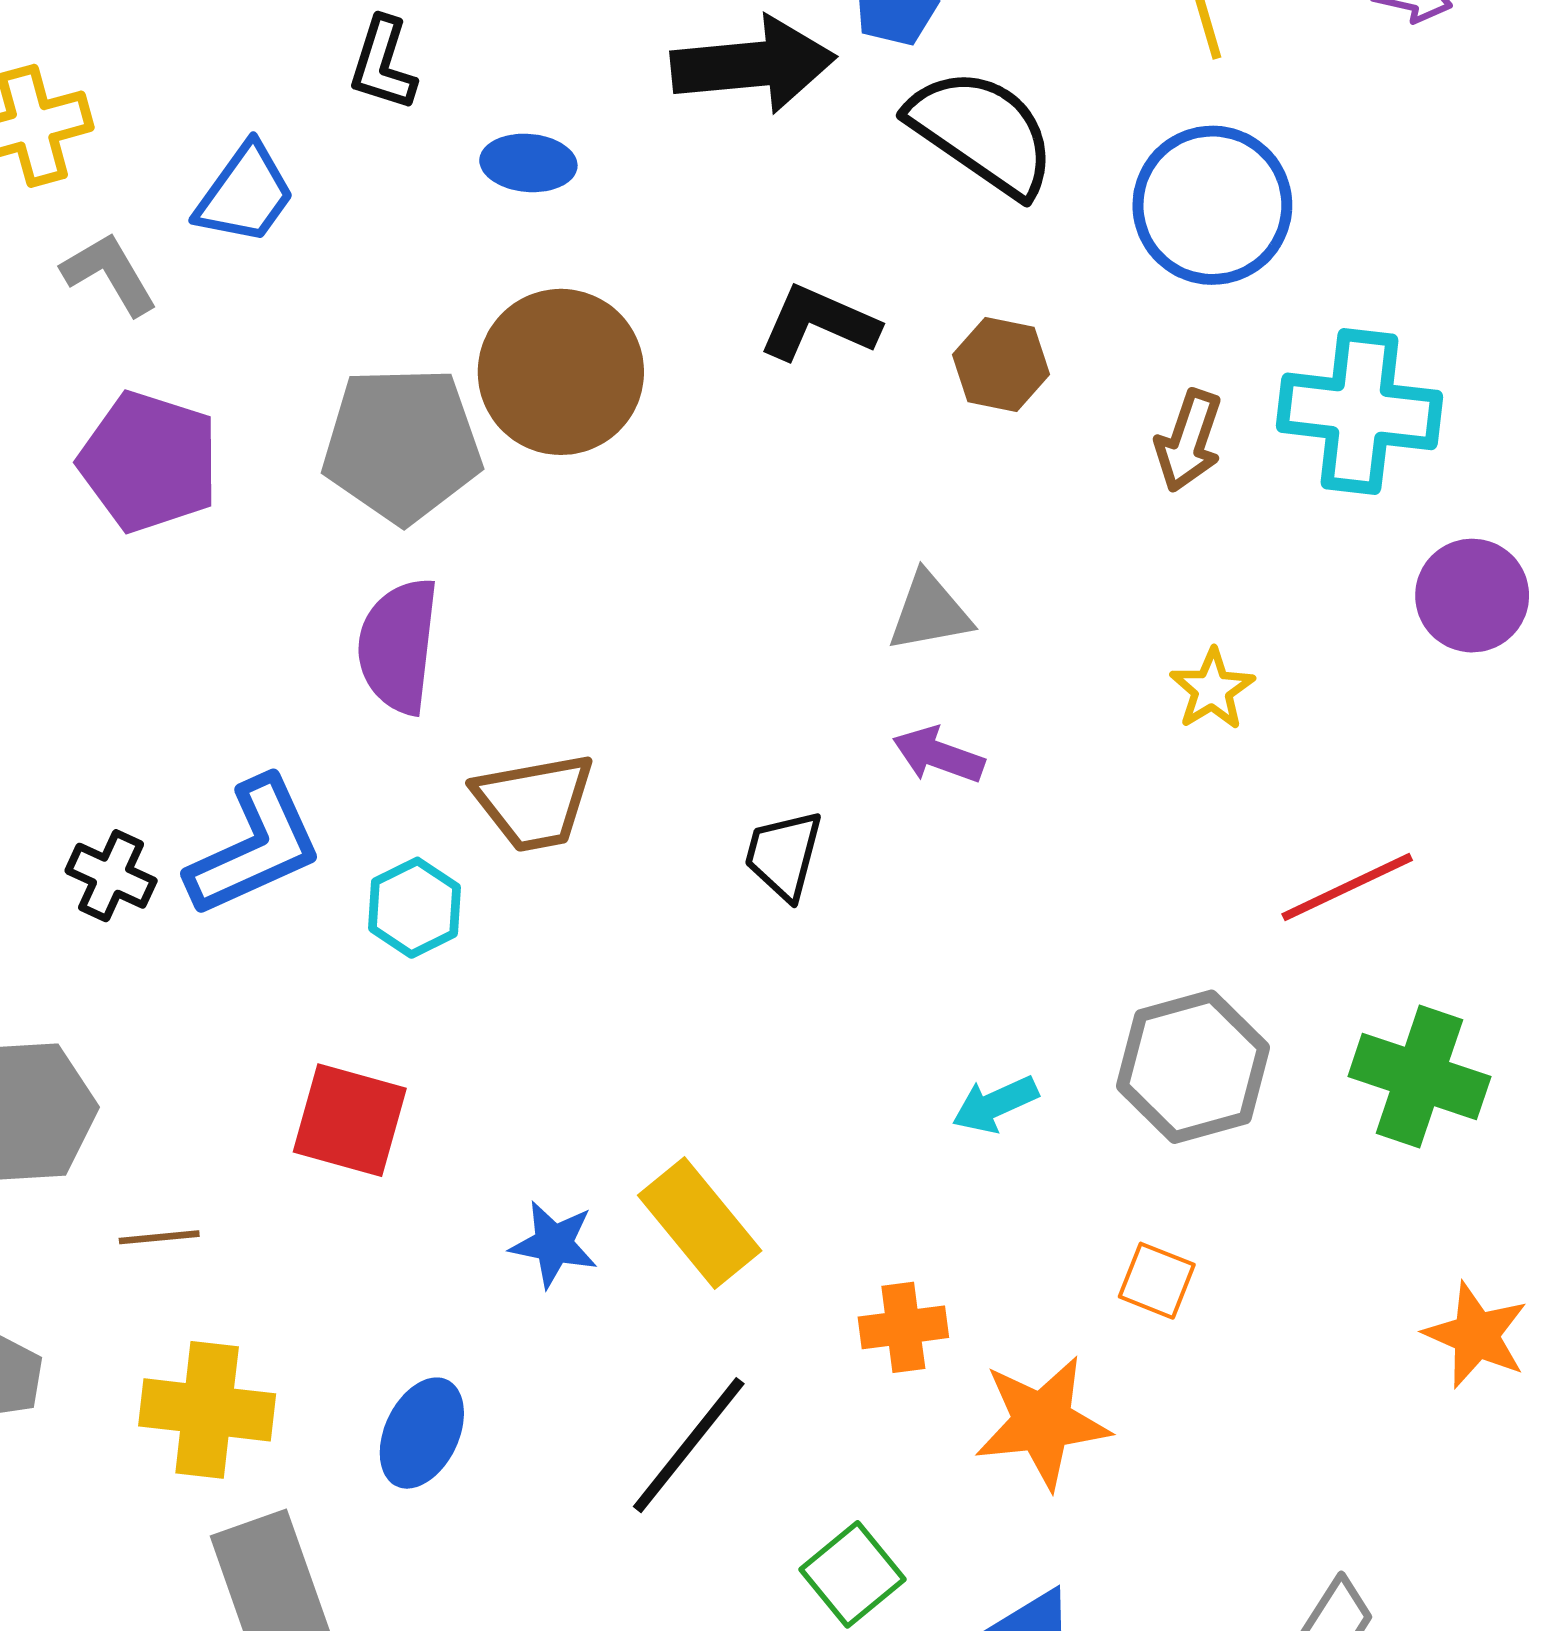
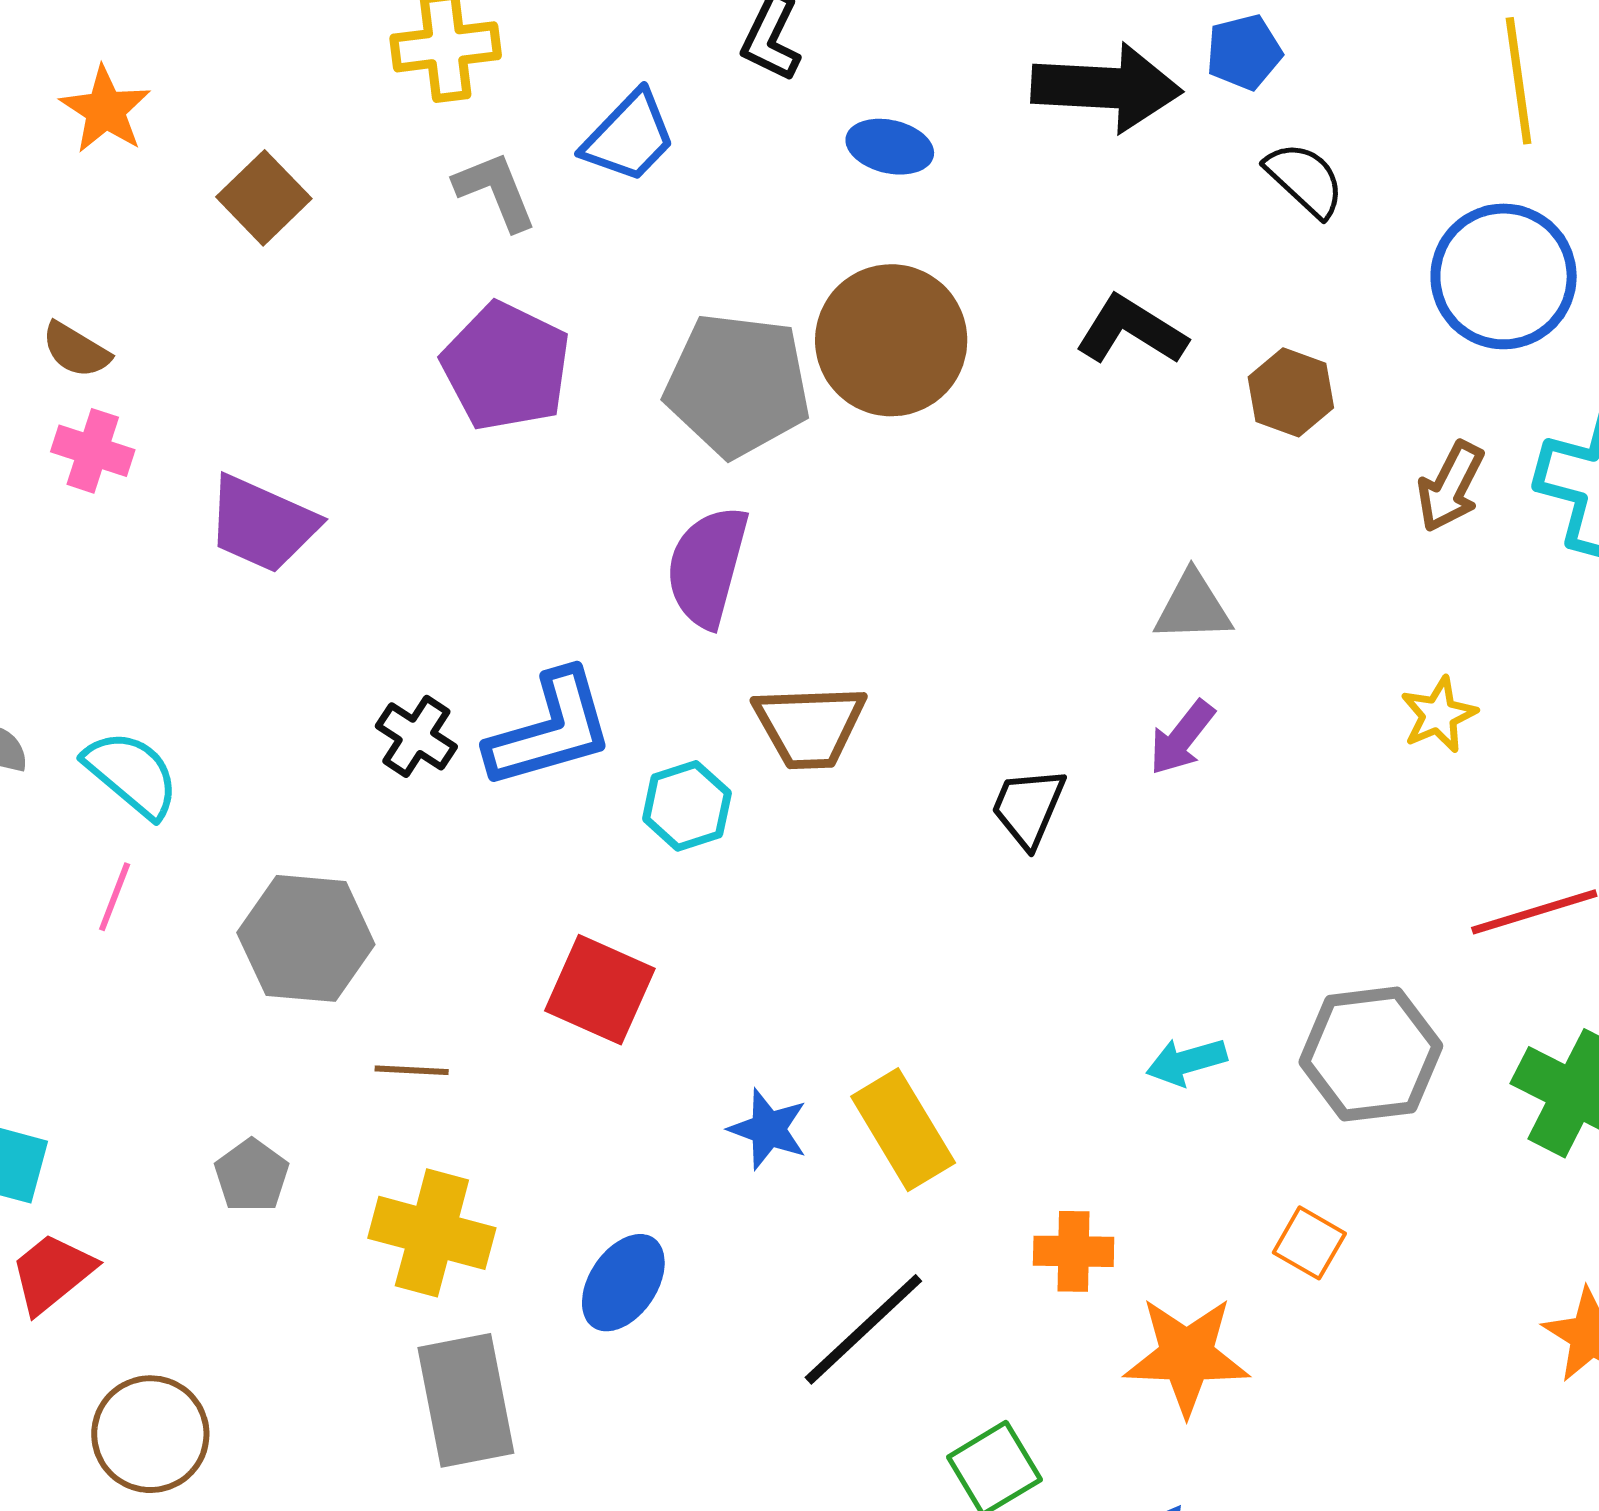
black semicircle: (982, 132) -> (1305, 179), size x0.6
purple arrow: (938, 755) -> (1182, 738), turned -80

